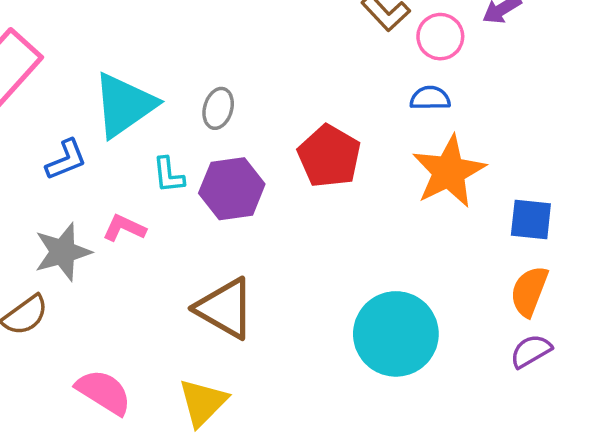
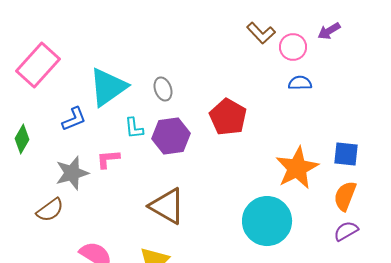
blue semicircle: (430, 98) -> (300, 83), moved
gray ellipse: (218, 108) -> (163, 89), turned -35
orange star: (449, 172) -> (297, 168), moved
pink L-shape: (124, 228) -> (108, 159), turned -30

